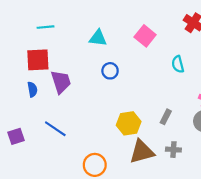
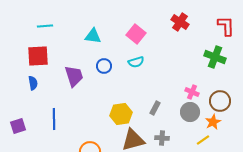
cyan semicircle: (178, 64) -> (136, 62), moved, turned -91
purple trapezoid: (61, 82) -> (74, 76), moved
blue line: (55, 129) -> (54, 119), turned 55

